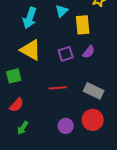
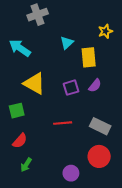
cyan arrow: (30, 18) -> (20, 48), moved, turned 105
purple circle: (66, 126) -> (71, 173), moved

